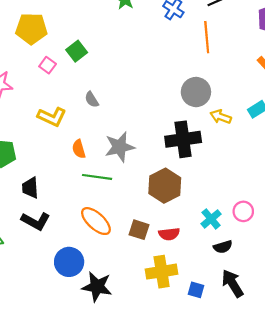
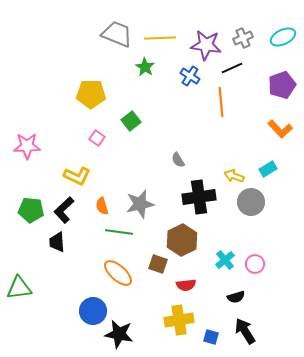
yellow pentagon: (31, 29) -> (91, 94), moved
green square: (77, 51) -> (131, 121), moved
pink square: (48, 65) -> (97, 138), moved
gray circle: (196, 92) -> (251, 202), moved
gray semicircle: (92, 100) -> (178, 160), moved
cyan cross: (211, 219) -> (225, 260), moved
black L-shape: (36, 221) -> (64, 210), moved, turned 108
brown square: (139, 230) -> (158, 264), moved

